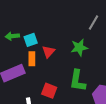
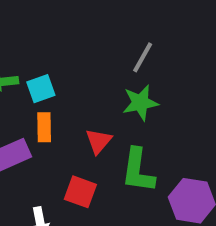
gray line: (94, 22) -> (143, 57), moved
red triangle: (48, 52) -> (99, 141), moved

